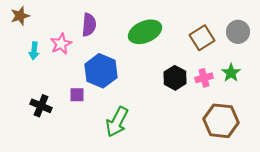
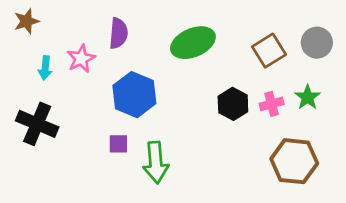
purple square: (77, 95) -> (118, 144), moved
black cross: (41, 106) -> (37, 124), moved, size x1.4
green arrow: (117, 122) -> (156, 163), turned -32

